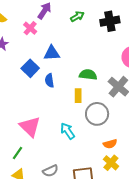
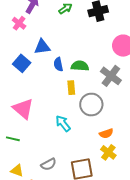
blue semicircle: (49, 80) -> (58, 64), moved
pink triangle: (30, 127) -> (23, 109), moved
green line: (18, 153) -> (13, 139), moved, turned 72

